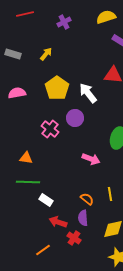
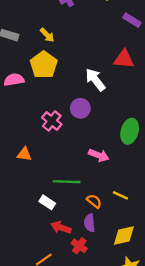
yellow arrow: (46, 54) -> (47, 35), turned 96
yellow pentagon: (57, 88) -> (44, 65), moved
green line: (28, 182) -> (67, 182), moved
yellow line: (110, 194) -> (120, 195), turned -56

